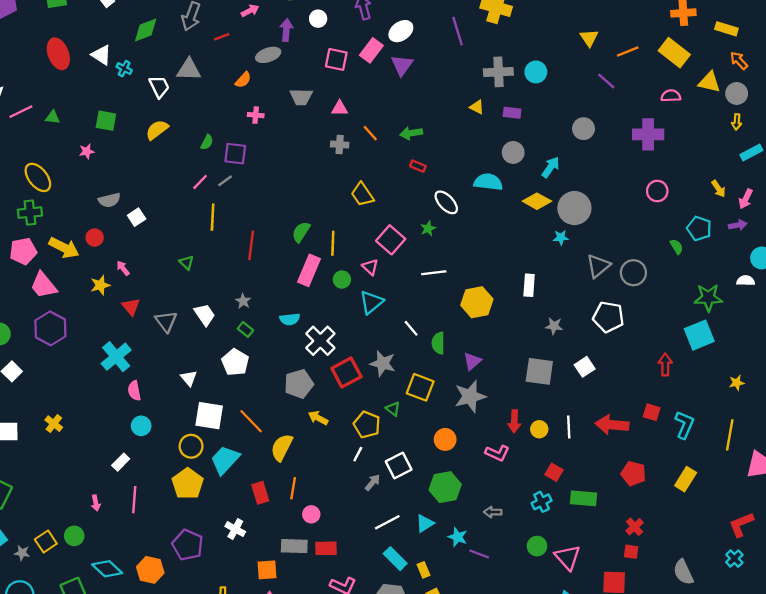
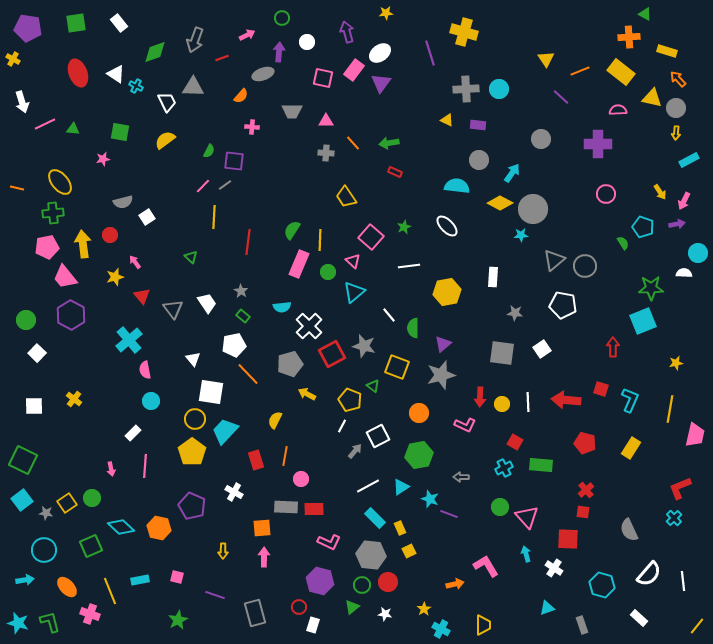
white ellipse: (446, 202) -> (447, 226), moved
yellow arrow: (64, 248) -> (83, 244), turned -124
white pentagon: (235, 362) -> (234, 345), turned 30
orange line: (251, 421) -> (248, 374), moved
yellow semicircle: (282, 447) -> (275, 420), size x0.7

